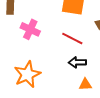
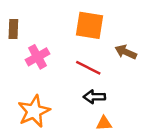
pink cross: (30, 29) -> (37, 57), turned 36

